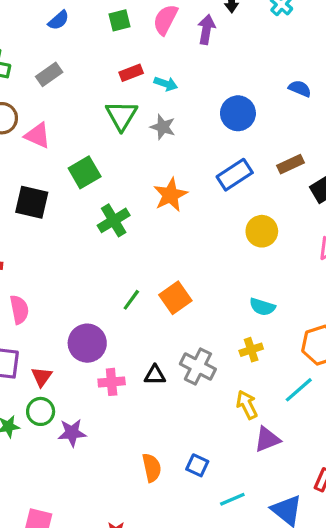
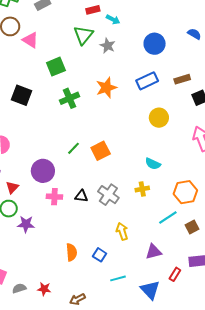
black square: (32, 202) -> (21, 95), moved
yellow arrow: (247, 405) -> (122, 231), moved
purple triangle: (267, 439) -> (153, 252), moved

